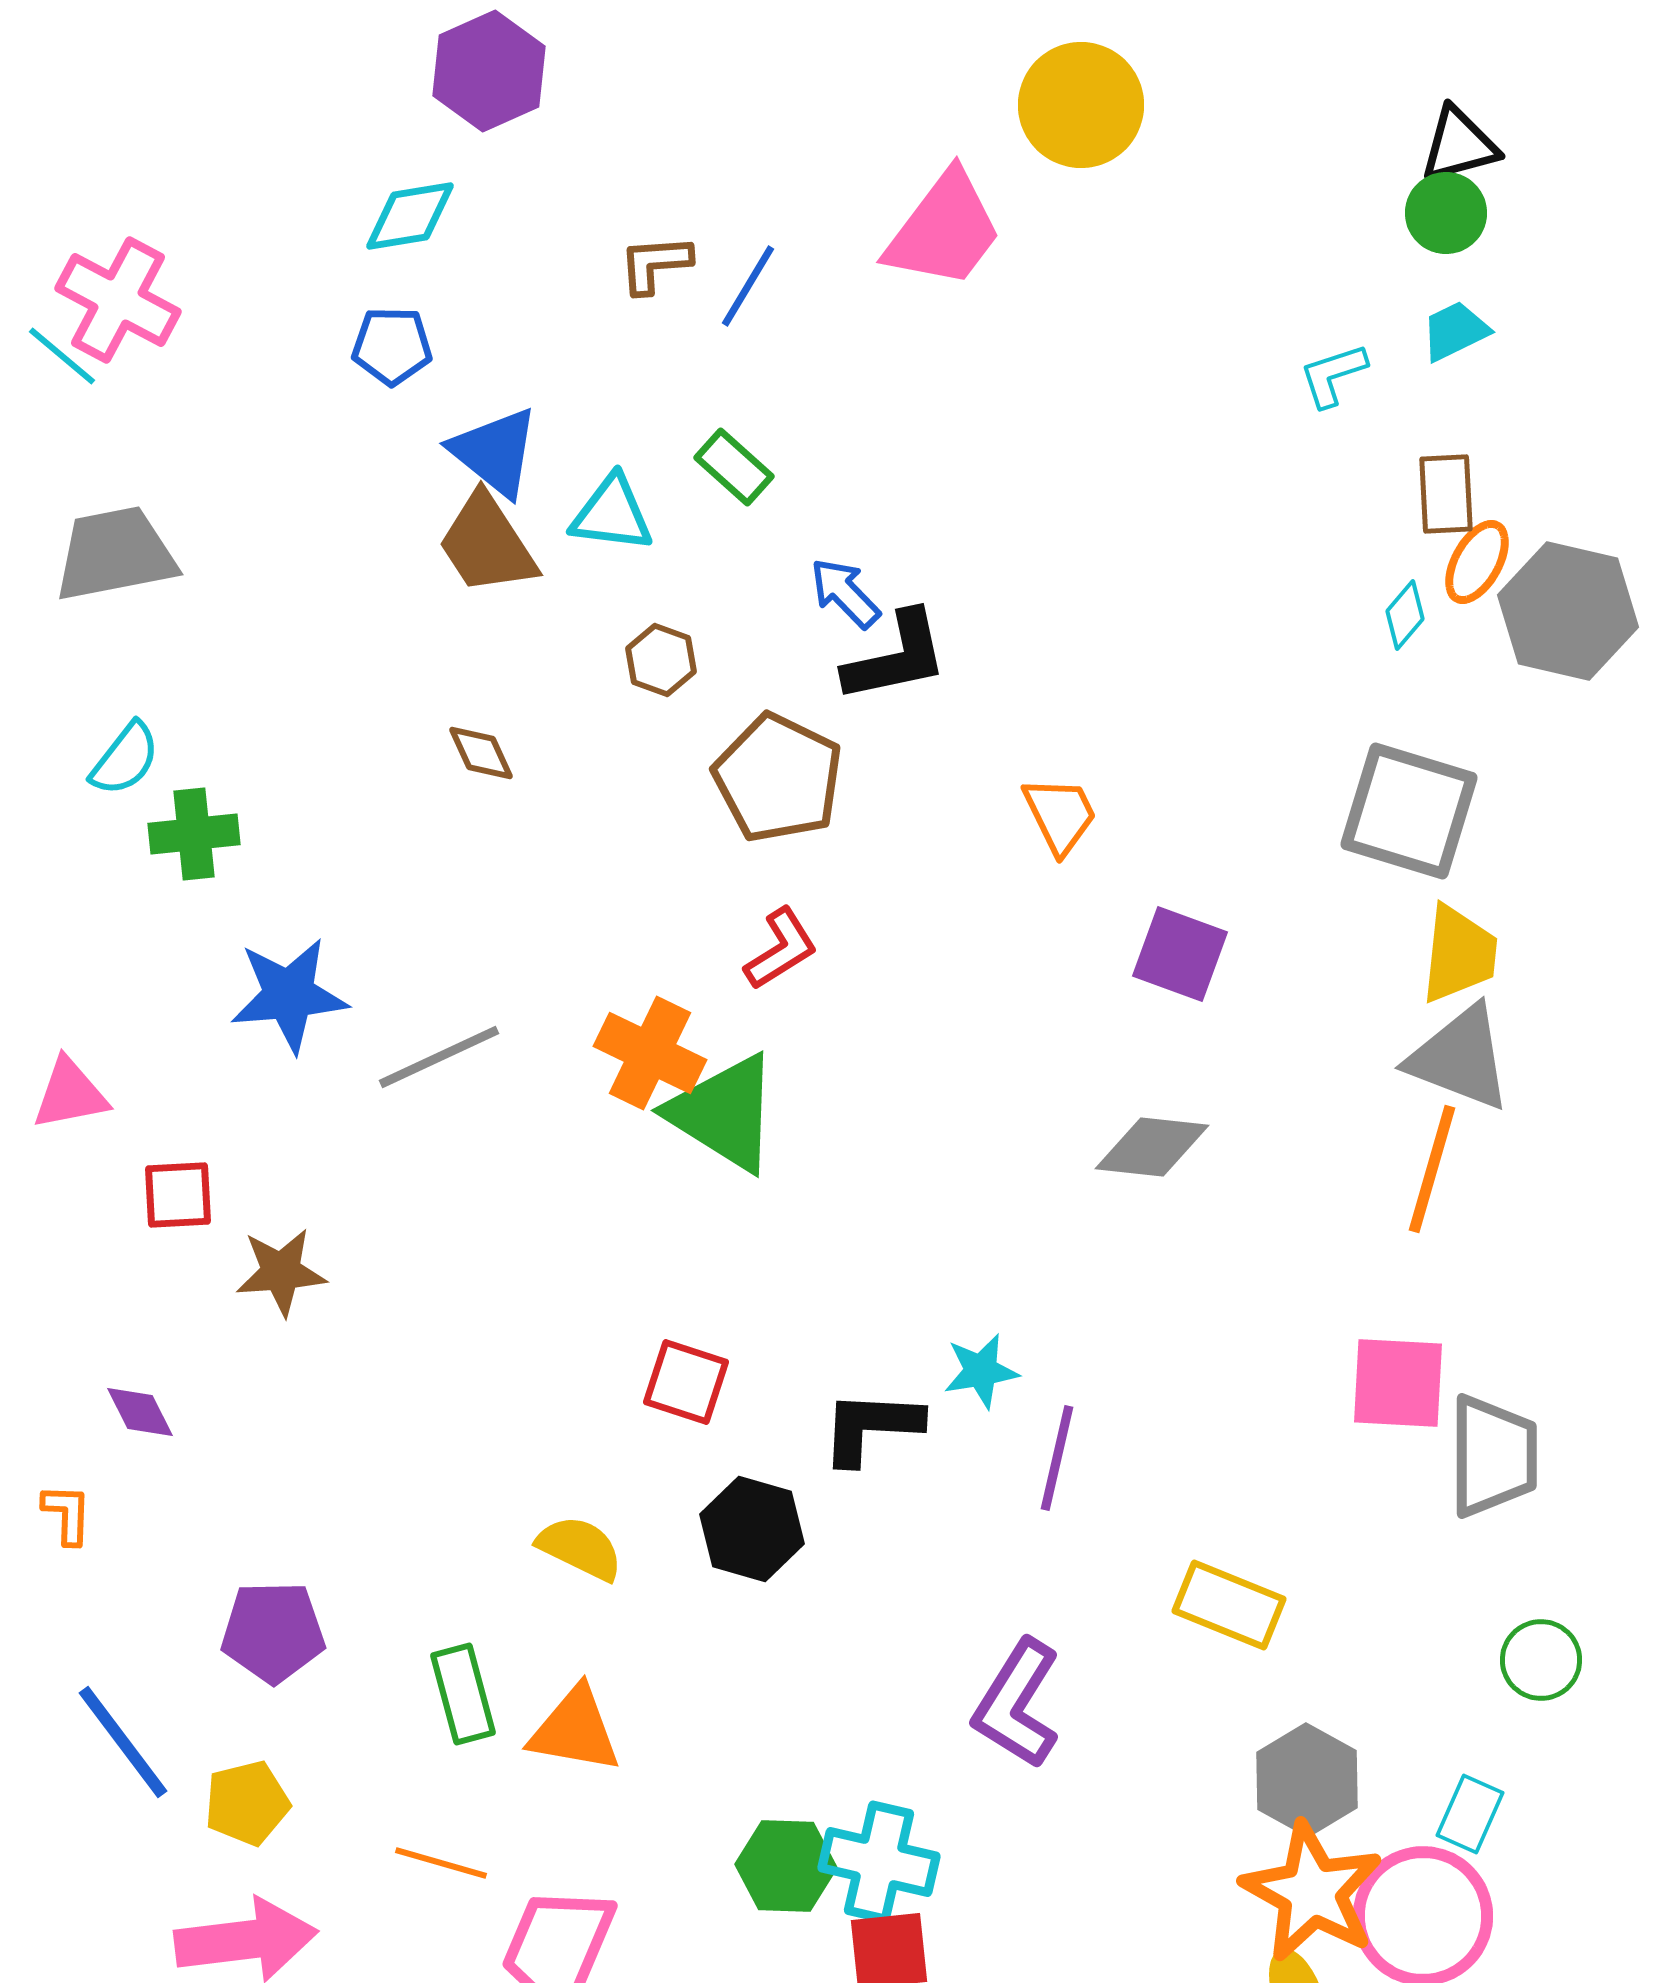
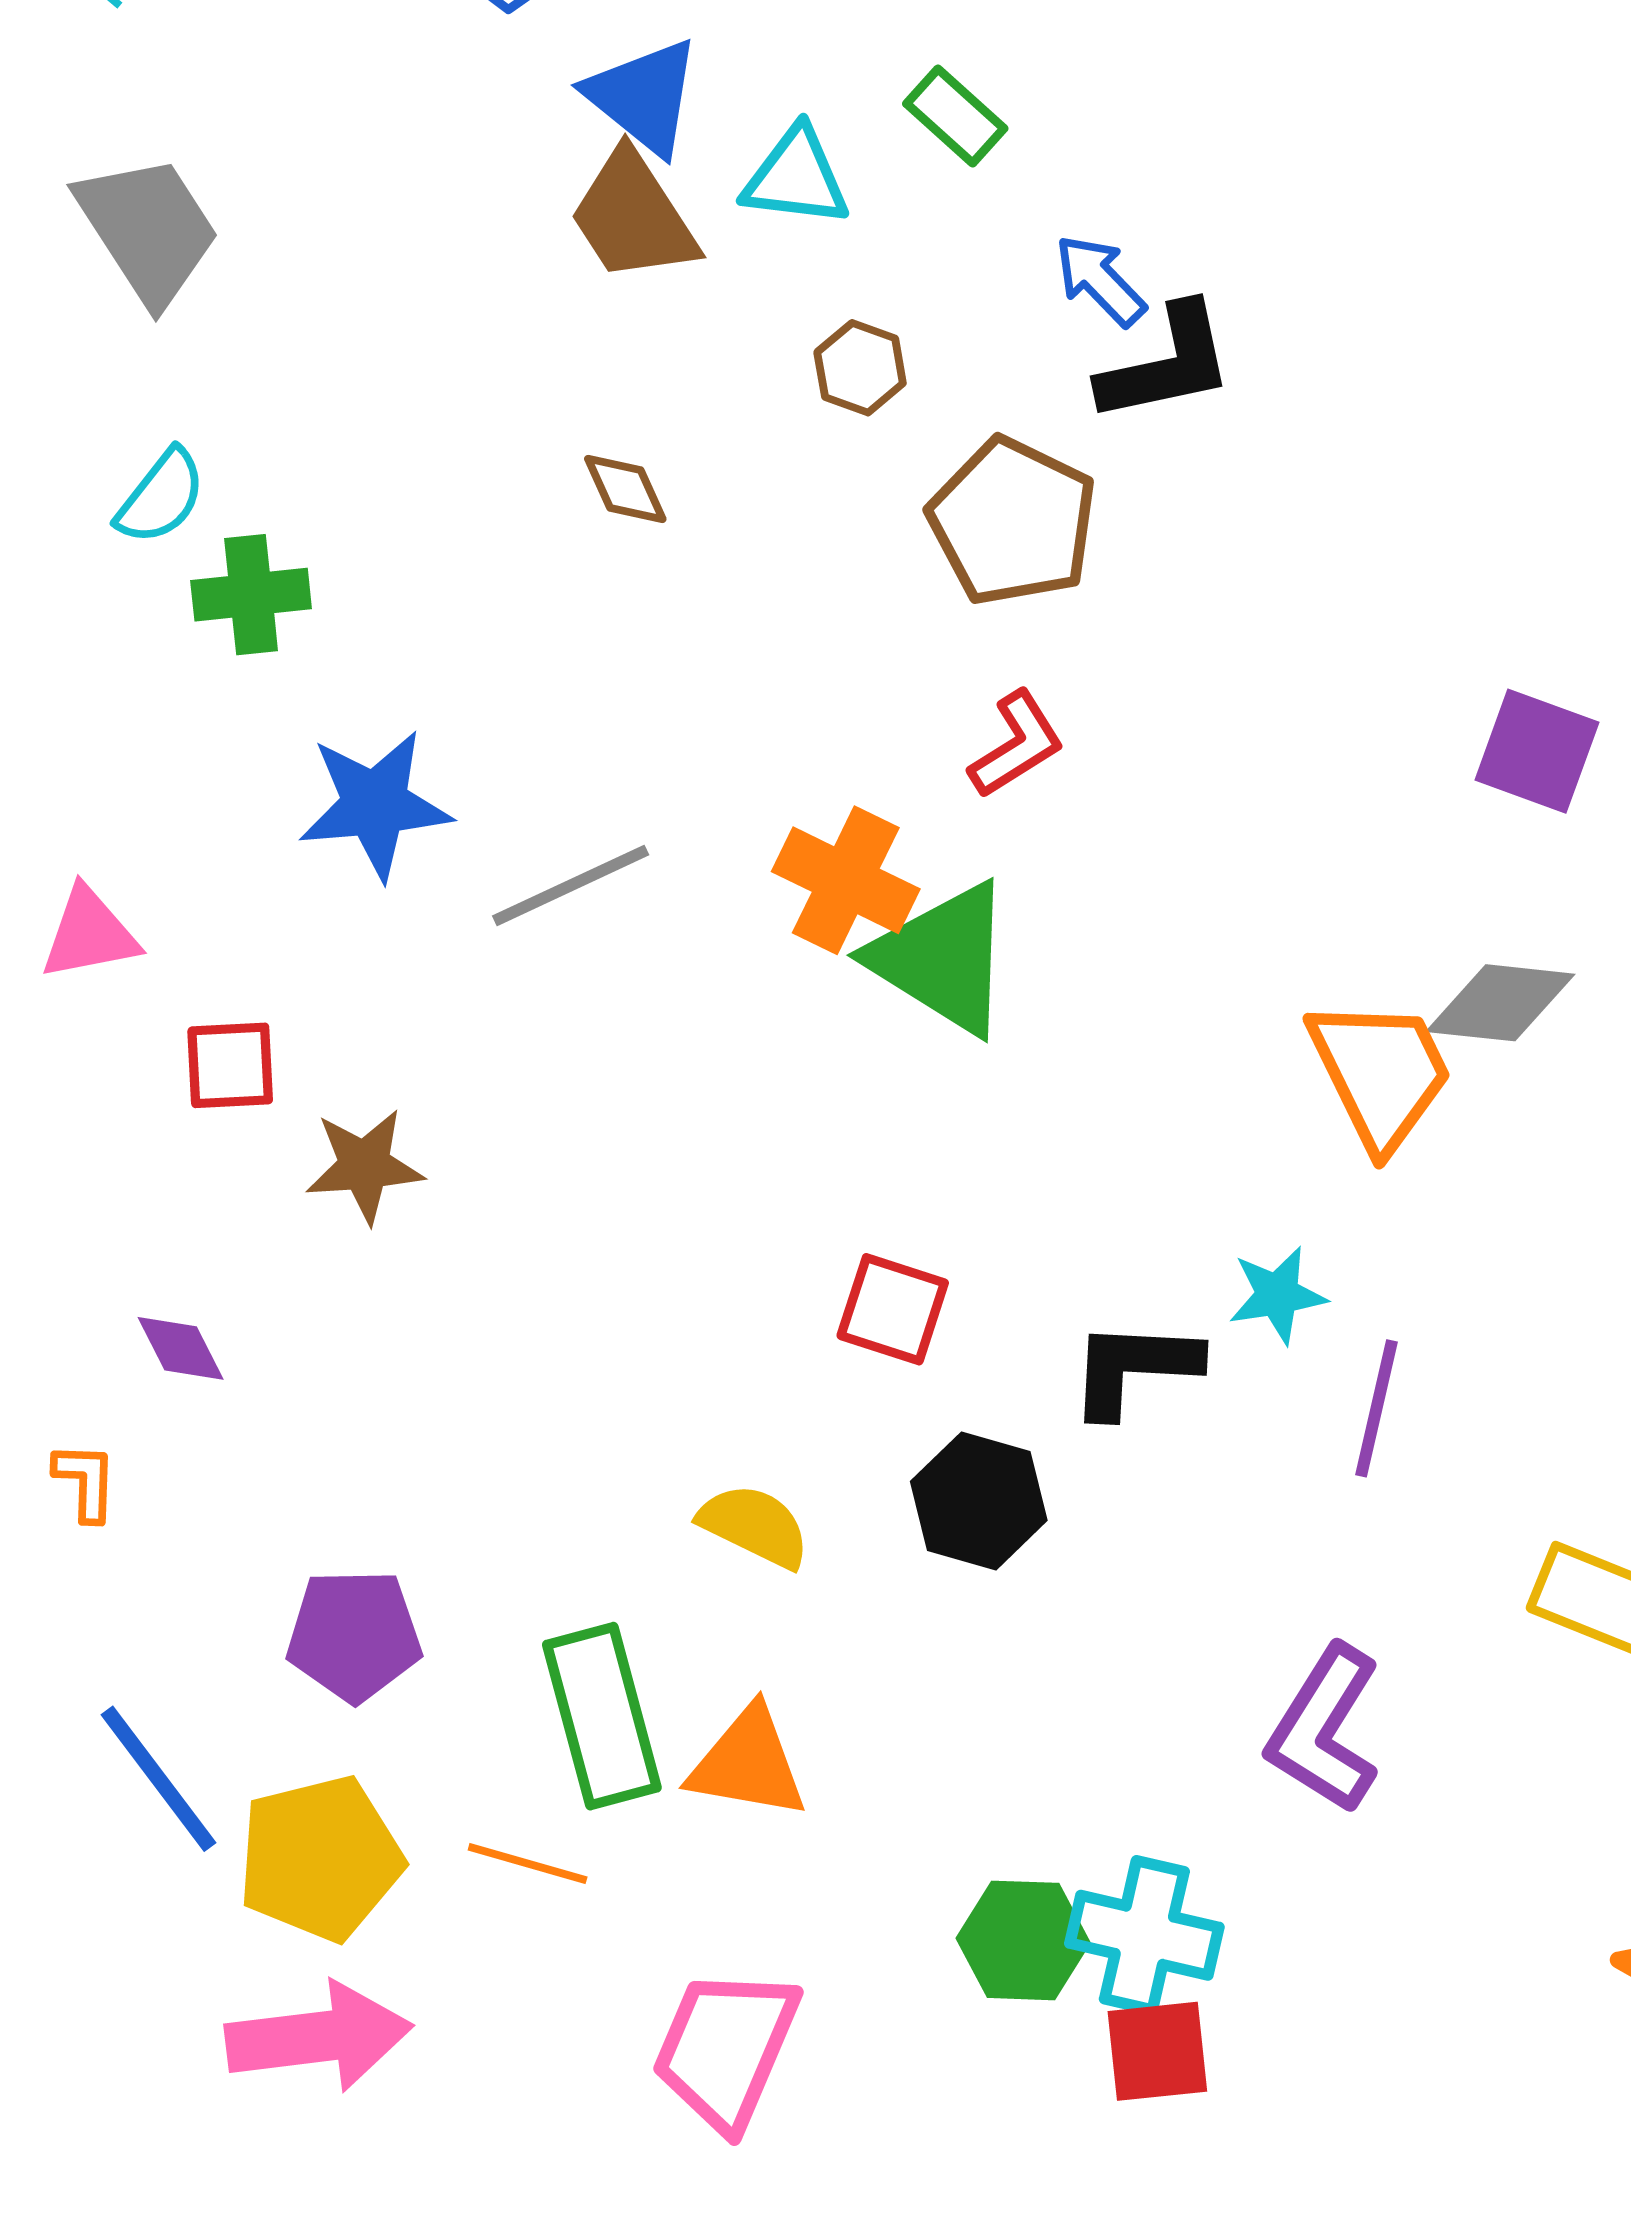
gray trapezoid: (115, 554) -> (148, 229), turned 68
orange trapezoid: (1060, 815) -> (1380, 1073), moved, size x1.5
green rectangle: (463, 1694) -> (602, 1716), size x1.4
yellow pentagon: (247, 1803) -> (320, 1858), size x1.5
orange line: (441, 1863) -> (528, 1864), moved

